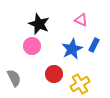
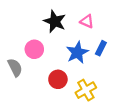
black star: (39, 24) -> (55, 21), moved
gray semicircle: (14, 78) -> (15, 68), moved

